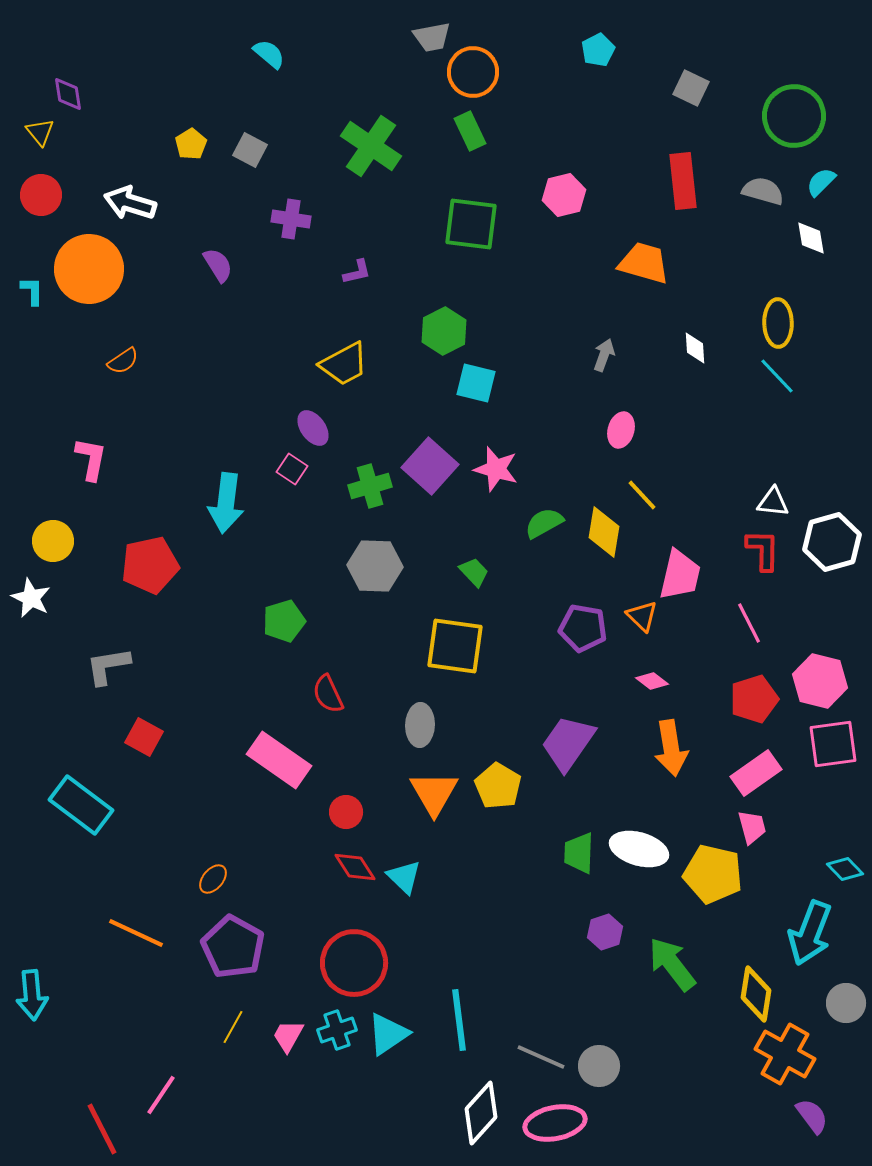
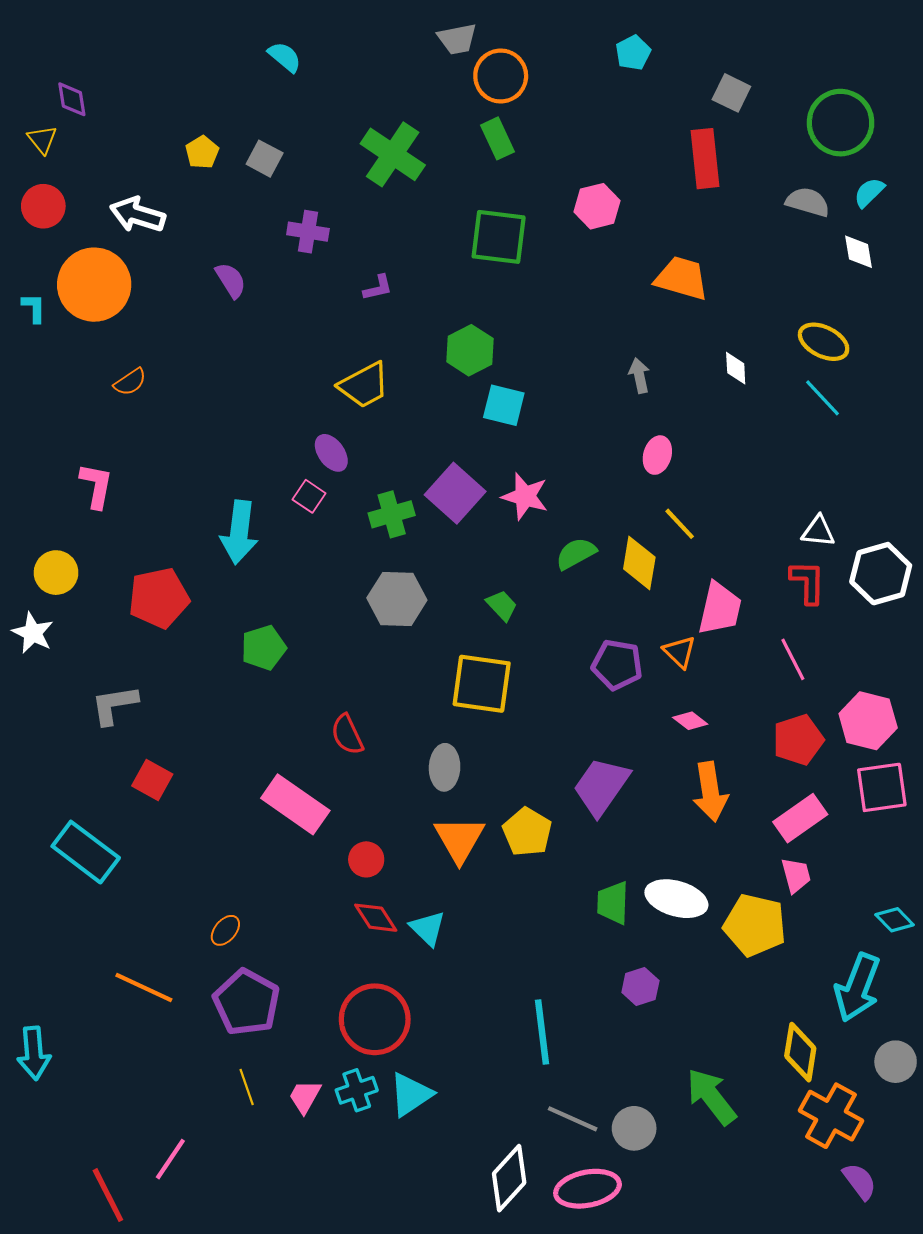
red rectangle: (683, 181) -> (705, 159), moved
yellow ellipse: (778, 323) -> (824, 342), turned -63
gray arrow: (604, 355) -> (639, 376), turned -32
green pentagon: (284, 621) -> (264, 648), moved
green arrow: (672, 964) -> (711, 1097), moved
cyan line: (459, 1020) -> (542, 1032), moved
yellow line: (233, 1027) -> (247, 1087), turned -48

